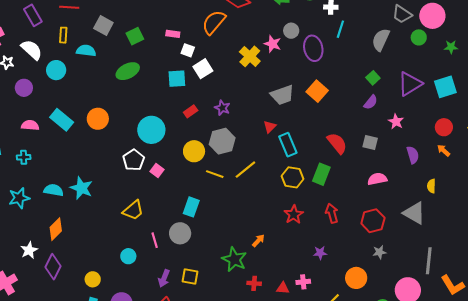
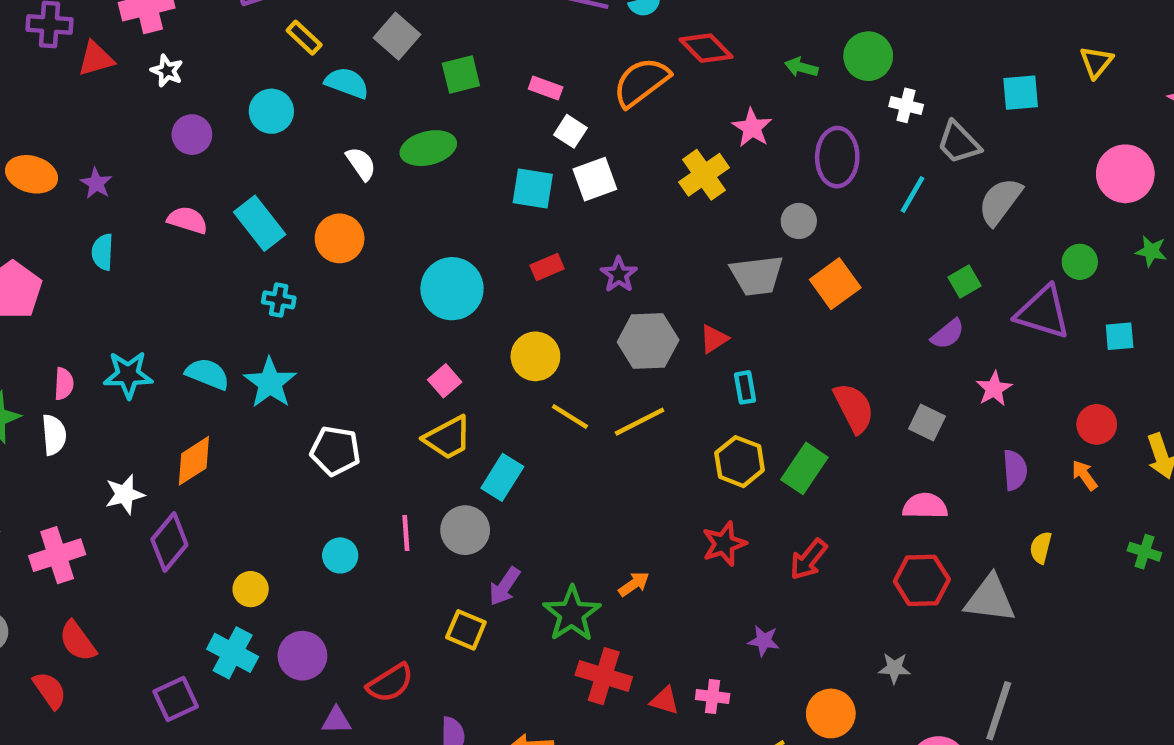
gray trapezoid: (402, 14) -> (959, 143), moved
cyan line: (340, 29) -> (913, 194), moved
gray circle: (291, 31) -> (799, 221), moved
yellow rectangle: (63, 35) -> (304, 38), turned -63
green circle: (419, 37) -> (1080, 262), moved
pink star: (273, 44) -> (752, 128), moved
purple ellipse: (313, 48) -> (837, 157), moved
white semicircle: (32, 50) -> (361, 164), moved, size x0.7
purple triangle: (410, 84) -> (1043, 312), turned 36
cyan square: (445, 87) -> (1120, 336), size x0.6
gray hexagon: (222, 141) -> (648, 341), moved
cyan rectangle: (288, 145) -> (745, 387), size x0.6
cyan cross: (24, 157) -> (279, 300), moved
white pentagon: (134, 160) -> (335, 451), moved, turned 30
yellow trapezoid: (133, 210) -> (448, 438), moved
red arrow: (332, 213) -> (809, 559), turned -138
gray triangle: (414, 213) -> (990, 599), turned -35
red hexagon: (373, 221) -> (922, 580), moved
purple arrow: (164, 278) -> (504, 586), moved
red cross: (254, 283) -> (604, 676), size x1.6

